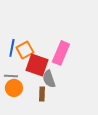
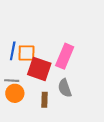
orange square: (25, 50) -> (27, 53), turned 30
gray semicircle: (49, 79) -> (65, 88), moved

